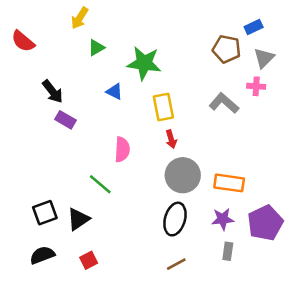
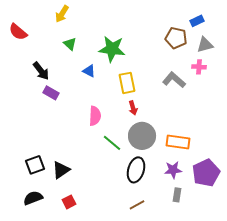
green triangle: (96, 48) -> (70, 44), moved, turned -48
gray triangle: (264, 58) -> (205, 45), turned 30
green line: (100, 184) -> (112, 143), moved

